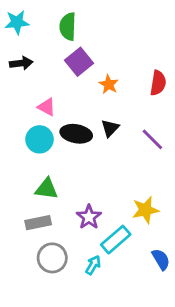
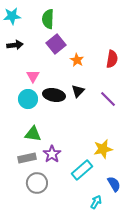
pink triangle: (47, 107) -> (33, 76), turned 32
purple star: (89, 217) -> (52, 154), moved
cyan arrow: (93, 265) -> (96, 202), moved

